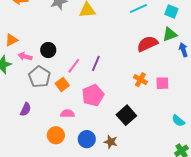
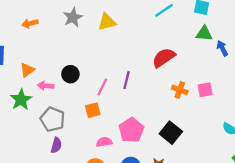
green triangle: (170, 34) -> (204, 34), turned 35
red semicircle: (147, 44) -> (164, 58), moved
gray pentagon: (39, 77) -> (53, 119), moved
orange square: (62, 84) -> (93, 110), turned 32
pink pentagon: (93, 95) -> (131, 130), moved

